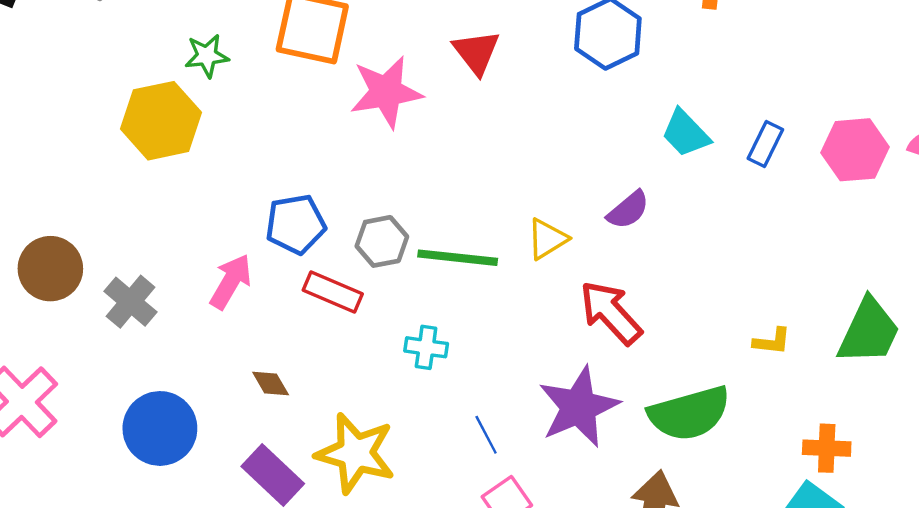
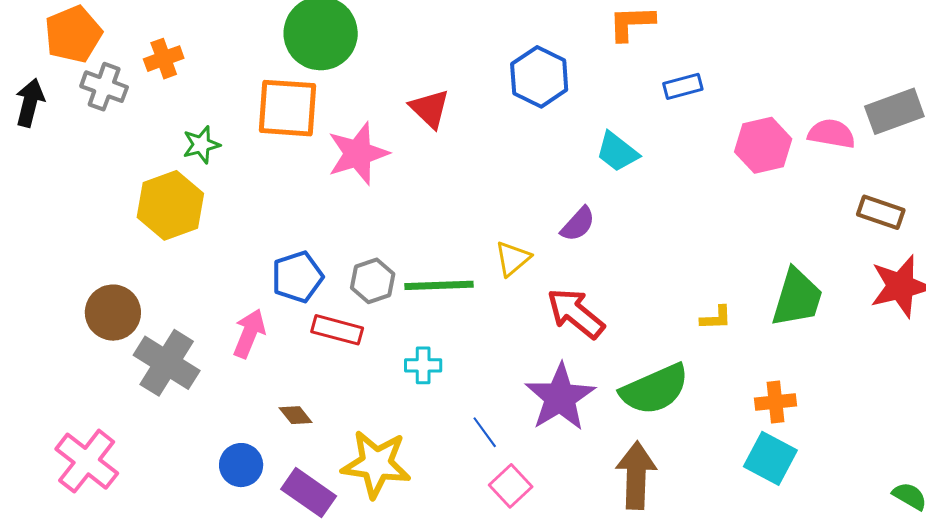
blue rectangle: (765, 144) -> (683, 86), moved, turned 57
brown circle: (50, 269) -> (113, 313), moved
gray cross: (130, 302) -> (167, 363), size x1.4
blue circle: (160, 428) -> (241, 465), moved, size x0.7

